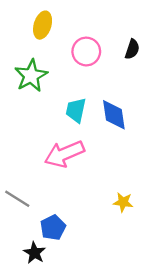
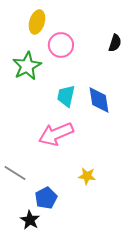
pink circle: (86, 52) -> (61, 45), moved
yellow star: (123, 202) -> (87, 176), moved

